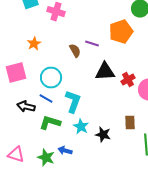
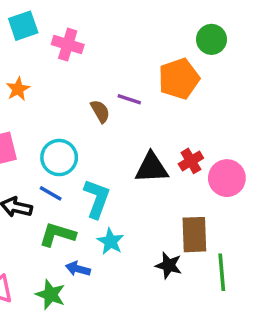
orange star: (34, 44) -> (18, 89), moved
black triangle: (105, 72) -> (152, 168), moved
brown rectangle: (130, 123) -> (194, 235), size x1.5
black star: (103, 135) -> (169, 265), moved
blue arrow: (65, 151) -> (78, 269), moved

